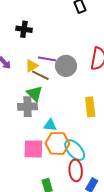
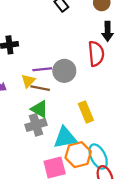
yellow rectangle: (90, 107) -> (86, 112), moved
cyan triangle: (50, 125) -> (65, 138), size x1.6
cyan ellipse: (75, 150) -> (98, 156), turned 30

